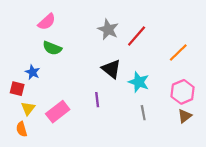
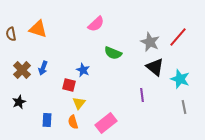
gray star: (108, 29) -> (150, 42), moved
green semicircle: (52, 48) -> (113, 53), moved
pink rectangle: (58, 112) -> (106, 123), moved

